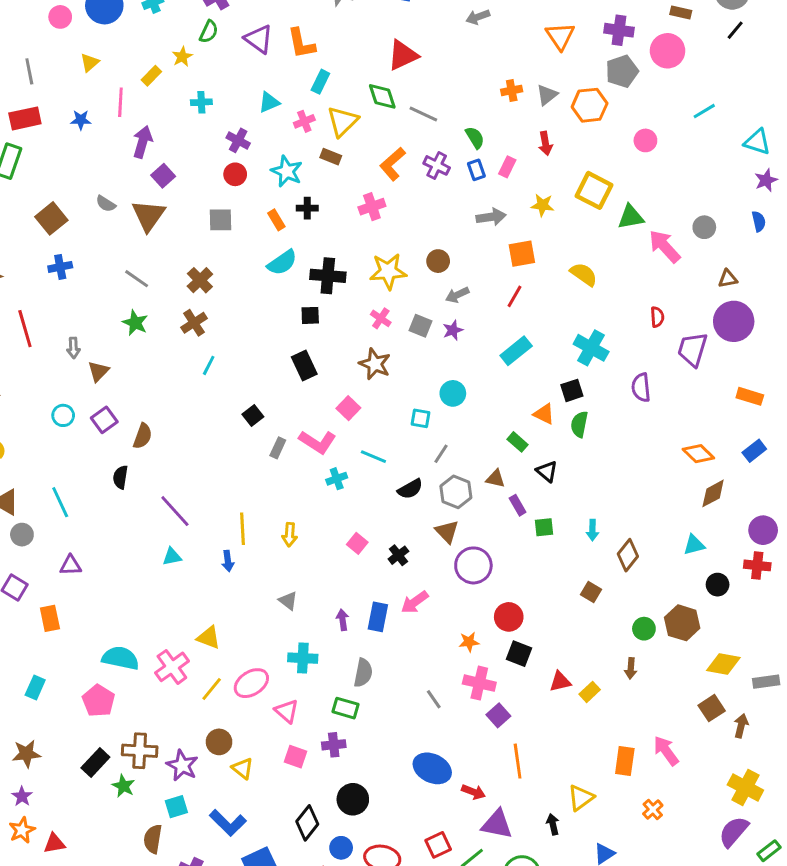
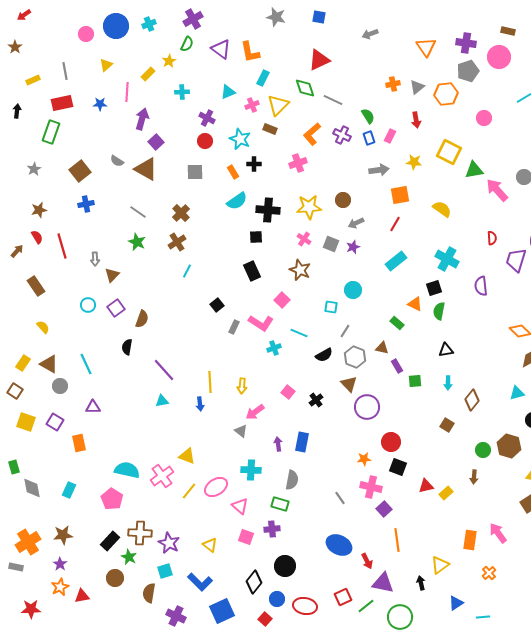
brown triangle: (148, 215) -> (146, 169), turned -35
black triangle: (547, 471) -> (446, 350), moved, turned -49
pink arrow: (415, 602) -> (255, 412), moved
brown circle: (219, 742) -> (115, 578), moved
red arrow: (473, 792) -> (367, 561), turned 42

